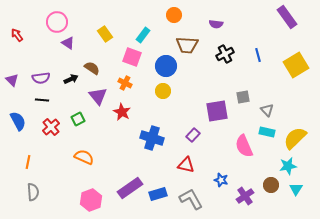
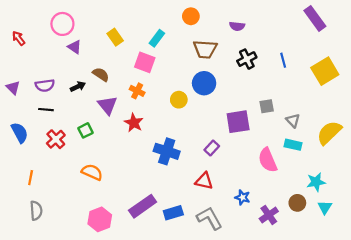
blue circle: (166, 66) -> (204, 83), moved
yellow semicircle: (295, 138) -> (329, 133), moved

